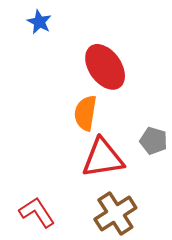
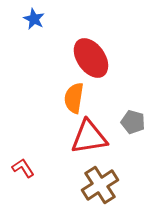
red L-shape: (37, 212) -> (23, 168), moved, size x0.7

